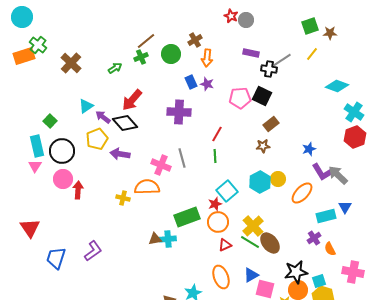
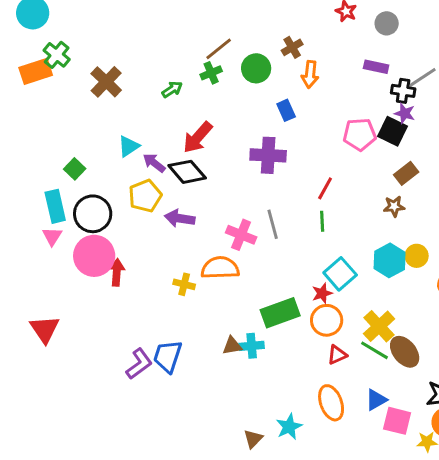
gray circle: (246, 20) -> (387, 23), moved
purple star: (207, 84) -> (405, 113), moved
pink circle: (63, 179) -> (94, 256), size x1.4
blue trapezoid: (56, 258) -> (168, 356), moved

